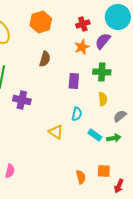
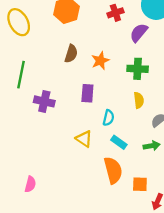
orange star: (82, 47) -> (100, 61), moved
purple rectangle: (74, 81) -> (87, 93), moved
cyan rectangle: (95, 135) -> (119, 142), moved
orange semicircle: (81, 177) -> (113, 170), moved, size x1.6

